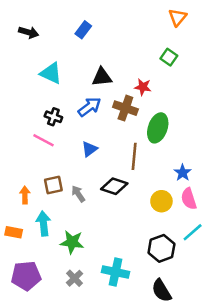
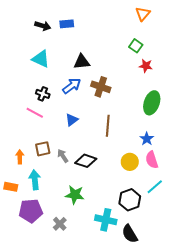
blue rectangle: (83, 30) -> (67, 24), turned 48
black arrow: (29, 32) -> (43, 26), moved
red star: (143, 87) -> (146, 66), moved
green ellipse: (158, 128) -> (152, 103), moved
black diamond: (114, 186) -> (86, 161), moved
green star: (72, 242) -> (75, 195), moved
cyan cross: (116, 272) -> (106, 220), moved
purple pentagon: (26, 276) -> (31, 211), moved

